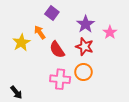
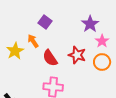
purple star: (86, 24) -> (90, 24), moved
orange circle: (83, 72) -> (102, 62), moved

